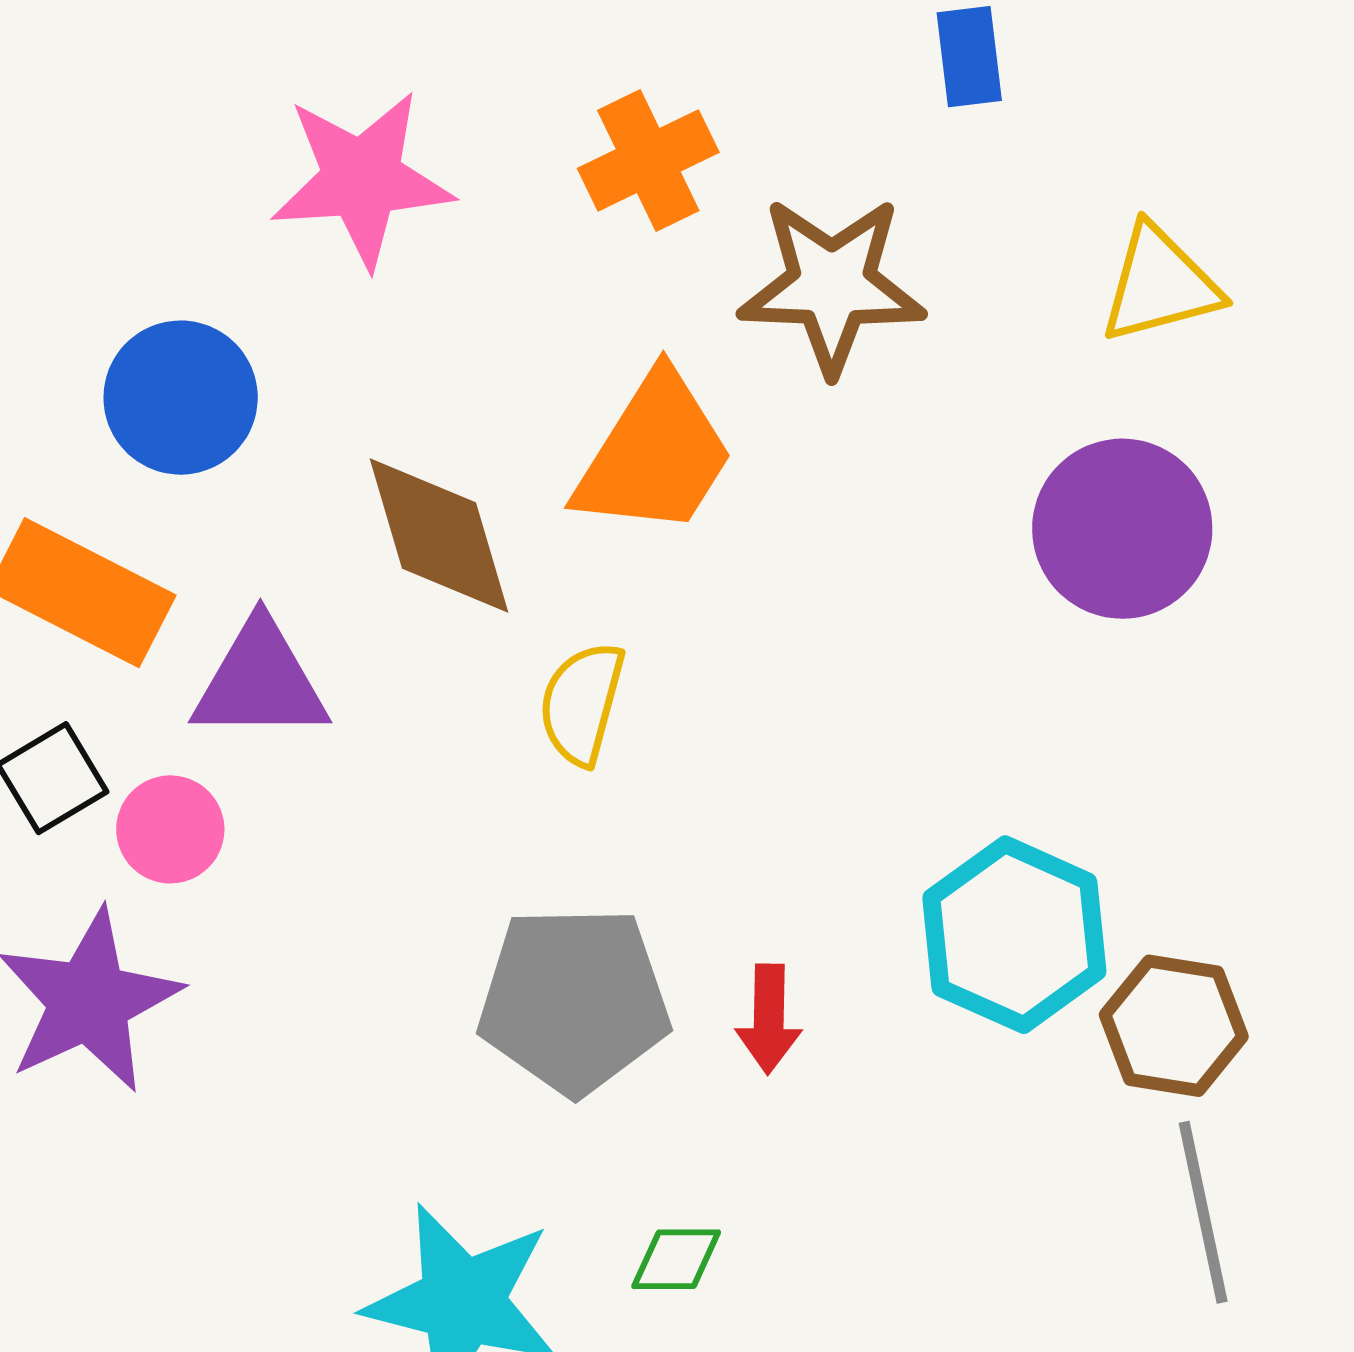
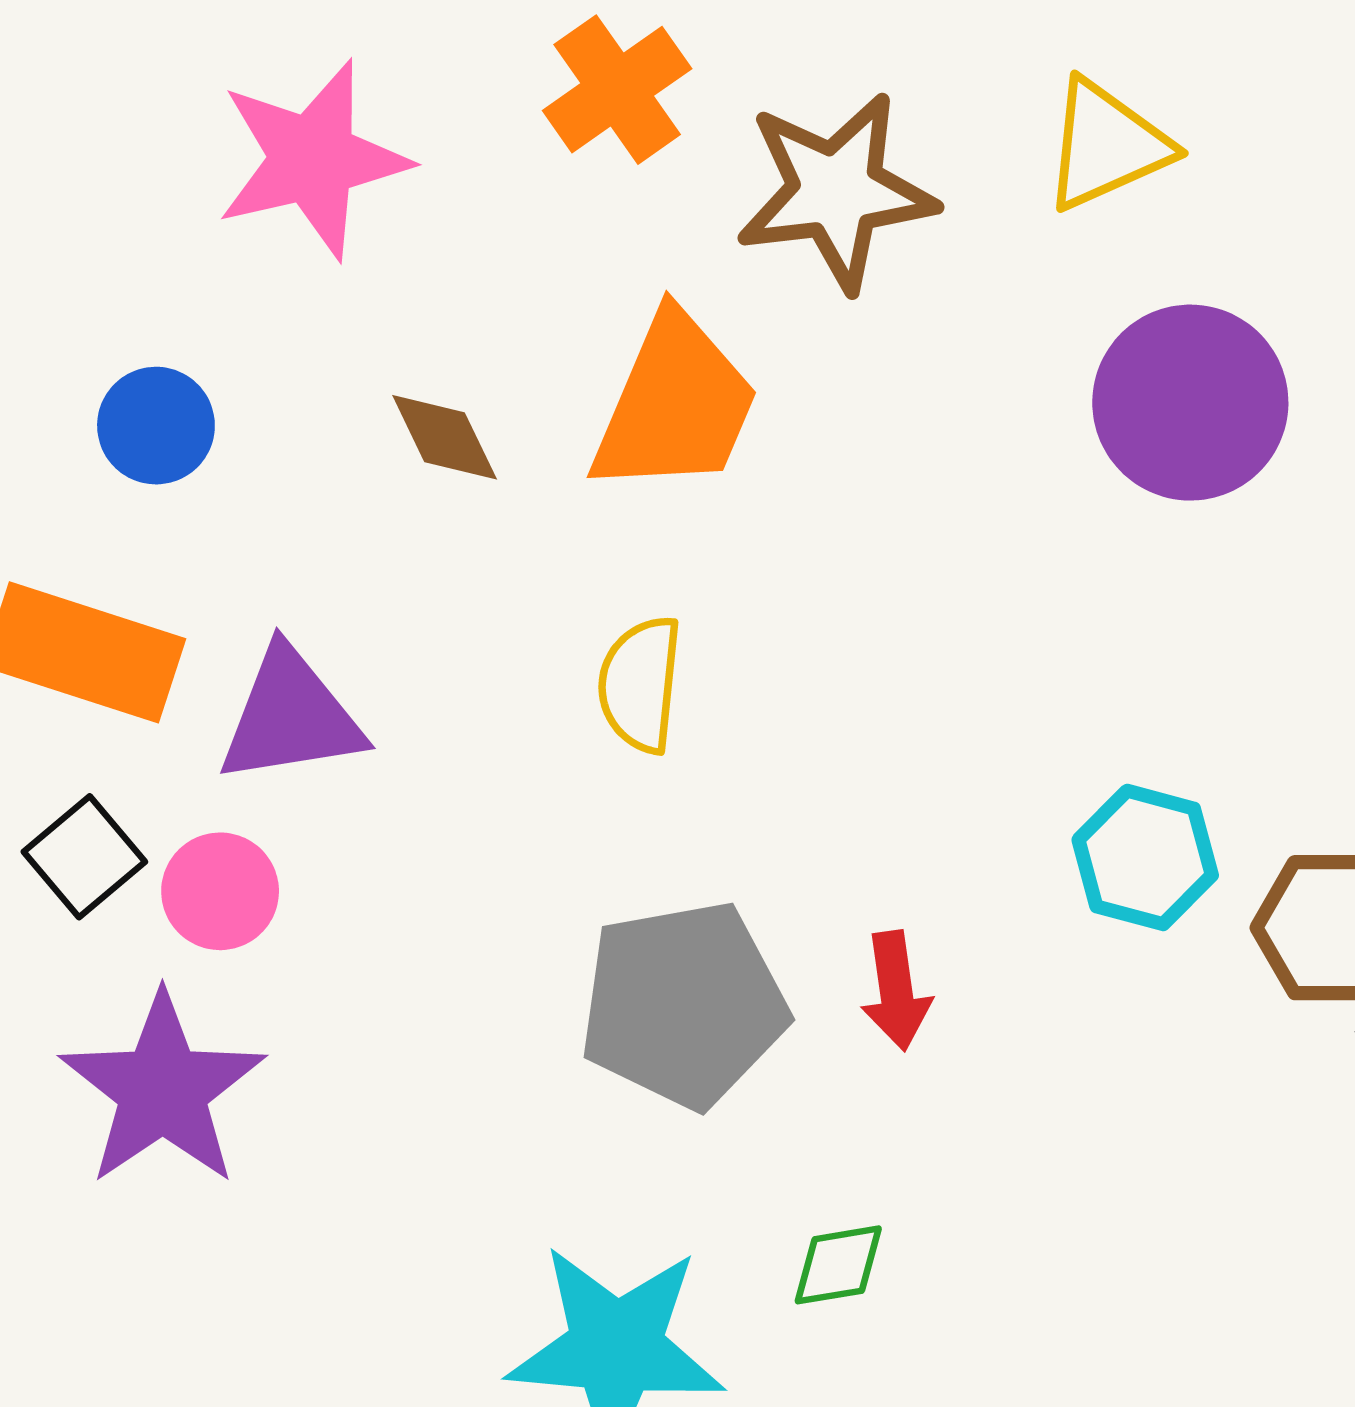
yellow triangle: (1160, 284) -> (1106, 145), moved
blue circle: (181, 398) -> (156, 426), size x0.7
brown diamond: (439, 536) -> (445, 437), moved, size x0.6
cyan hexagon: (1014, 935) -> (1145, 857), size x0.7

